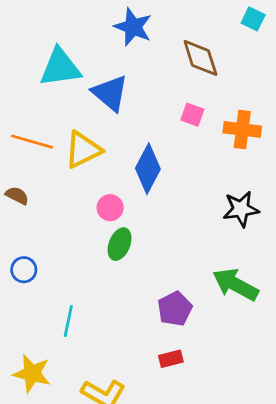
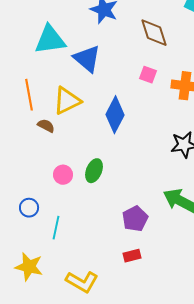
orange line: (32, 142) -> (29, 95), turned 64
brown semicircle: (17, 196) -> (46, 126), moved
pink circle: (110, 208) -> (63, 175), moved
blue circle: (24, 270) -> (29, 208), moved

